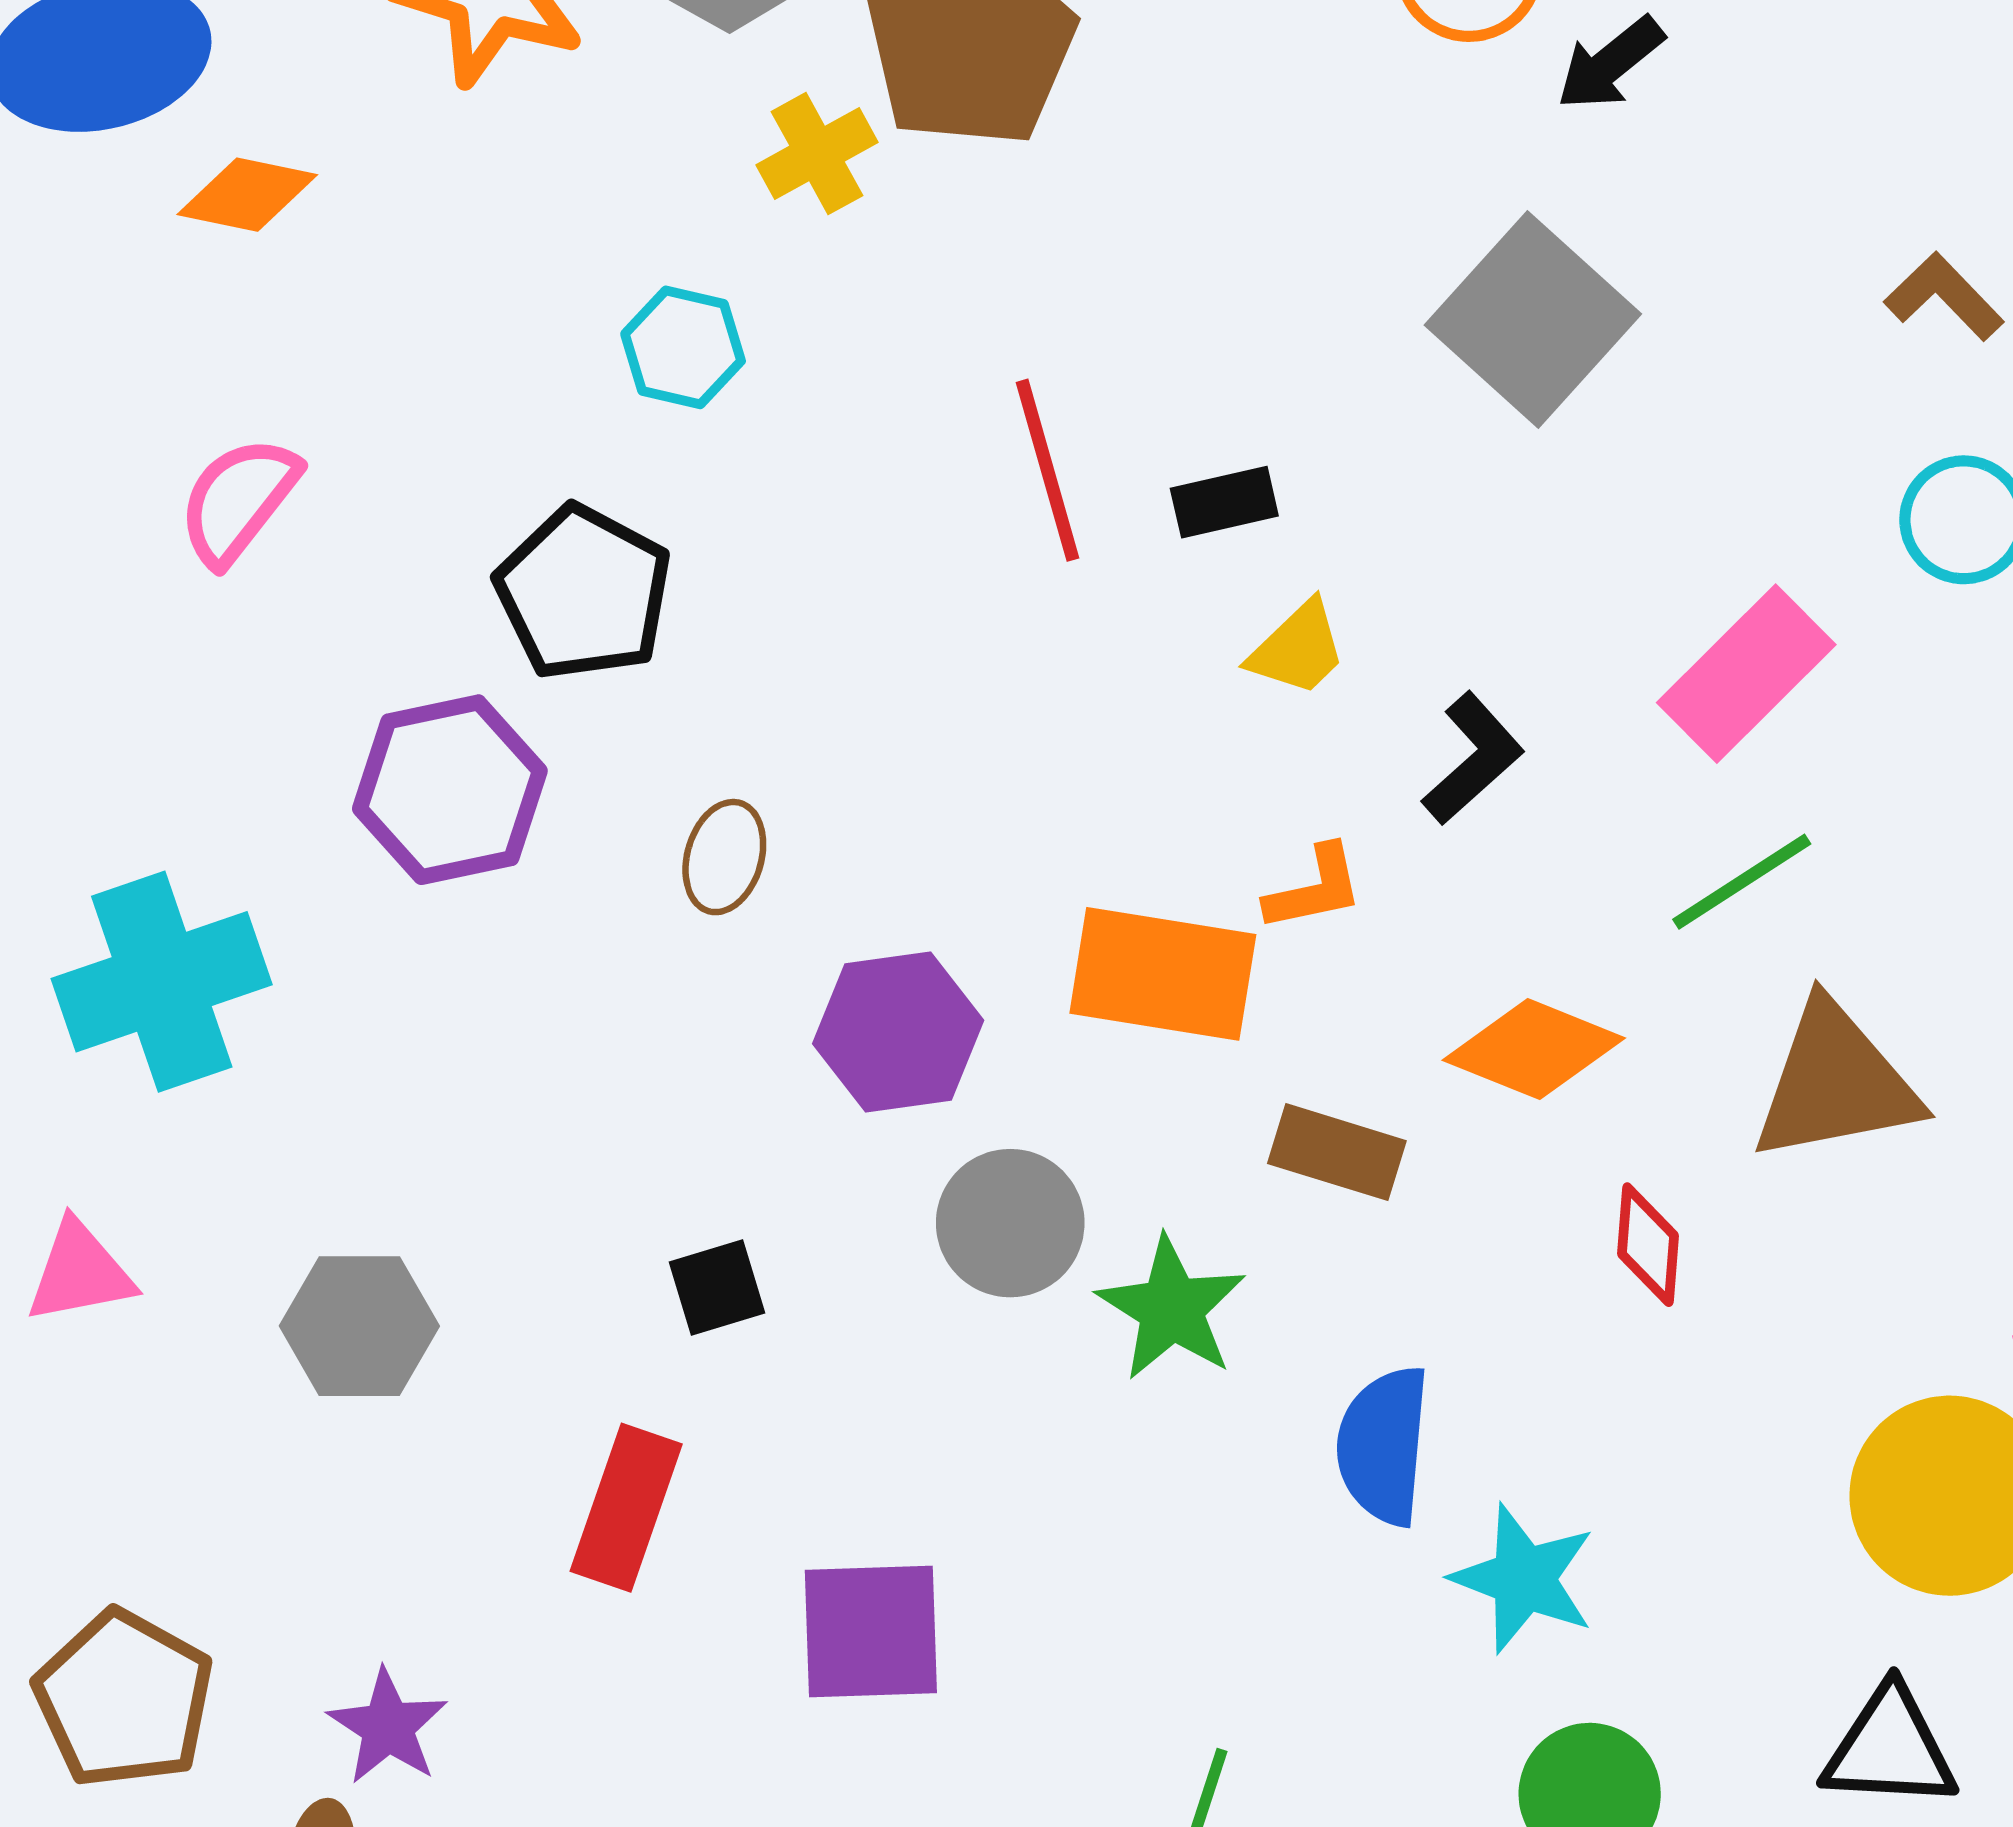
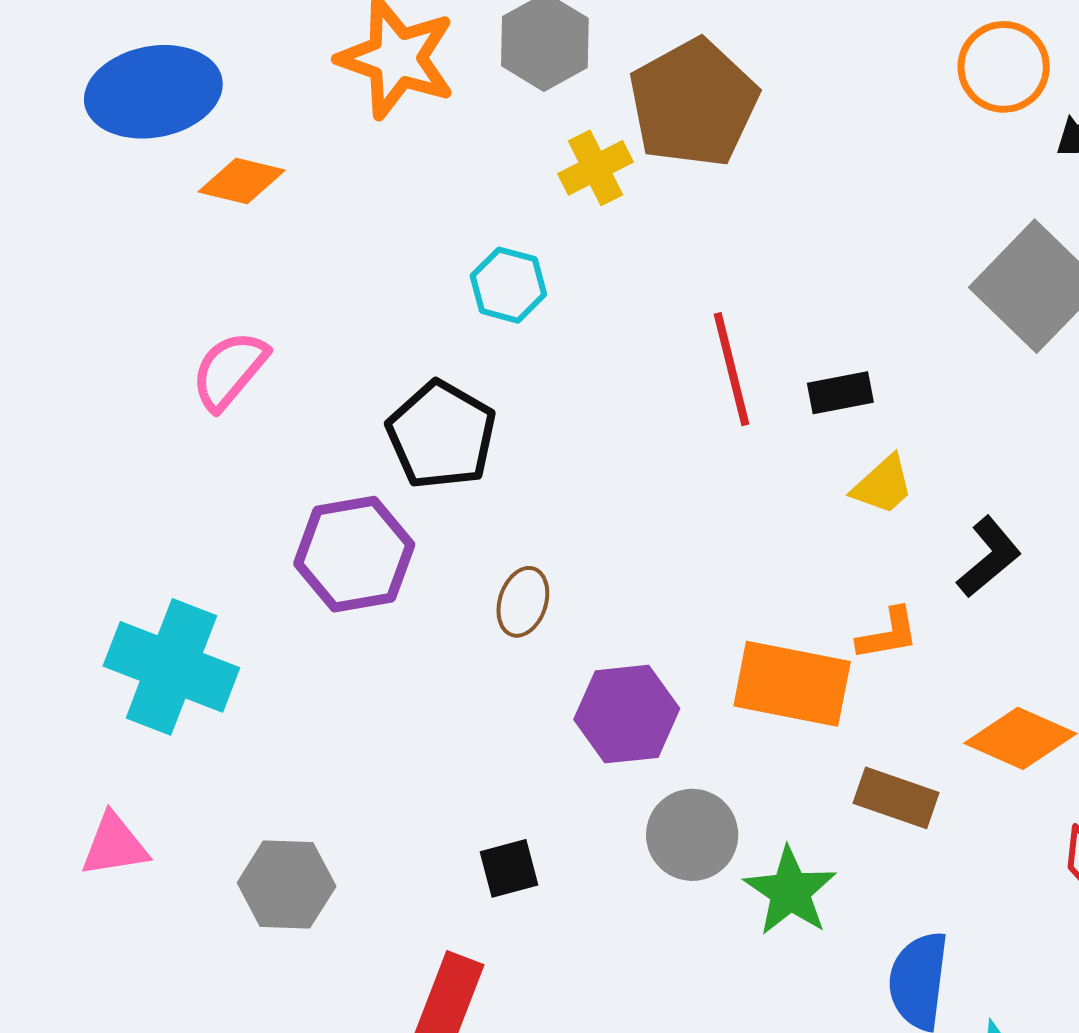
cyan cross: (162, 982) -> (171, 667), turned 38

